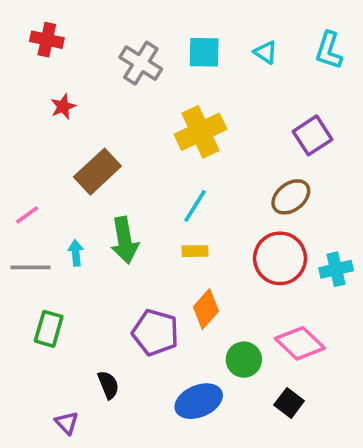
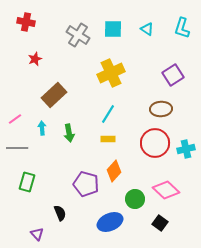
brown ellipse: (291, 197) -> (161, 109), turned 35
green arrow: (125, 240) -> (69, 133), size x0.7
cyan arrow: (76, 253) -> (42, 128), moved

